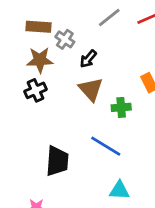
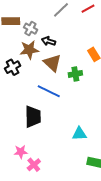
black arrow: (88, 59) -> (49, 41), turned 72
brown star: (40, 60) -> (29, 50), moved
blue line: (106, 146) -> (49, 91), moved

